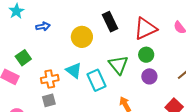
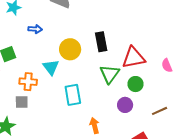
green circle: (146, 55) -> (136, 84), moved
green triangle: (118, 65) -> (109, 74), moved
cyan triangle: (74, 70) -> (51, 67), moved

